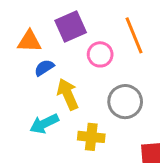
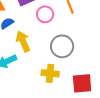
yellow cross: (91, 137) -> (50, 73), moved

